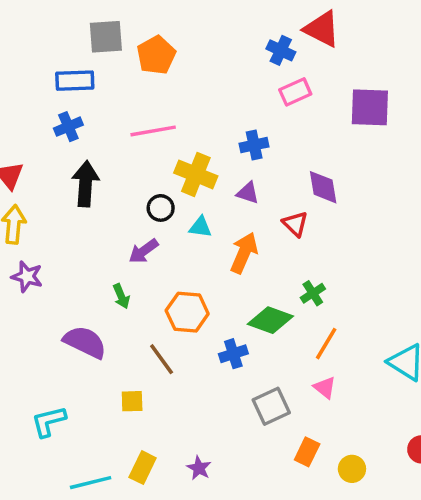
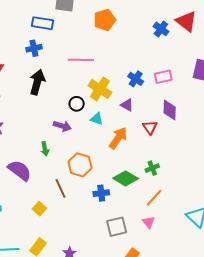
orange pentagon: (156, 55) -> (105, 20), moved
pink rectangle: (295, 92) -> (163, 77), moved
blue cross: (254, 145) -> (136, 79), turned 35
purple arrow: (144, 251) -> (62, 126), turned -138
yellow square: (132, 401) -> (39, 209), turned 32

